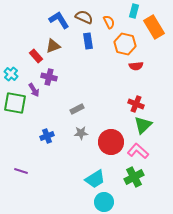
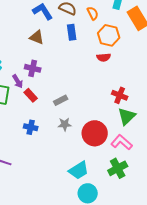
brown triangle: (53, 46) -> (37, 37), turned 42
red rectangle: (36, 56) -> (31, 95), moved
red semicircle: (136, 66) -> (104, 57), moved
blue cross: (47, 136) -> (31, 127), turned 32

